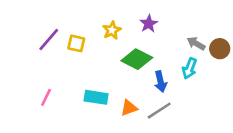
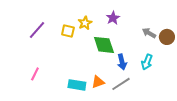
yellow square: (76, 43) -> (68, 31), moved
green diamond: (137, 59) -> (104, 45), turned 45
cyan arrow: (189, 68) -> (147, 62), moved
cyan rectangle: (96, 97) -> (77, 85), moved

